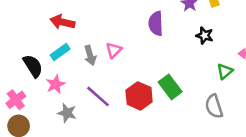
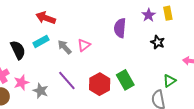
gray arrow: (90, 55) -> (65, 47), turned 147
green triangle: (225, 71) -> (169, 81), moved
pink star: (56, 84) -> (21, 83), moved

